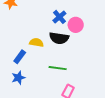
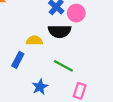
green line: (58, 68) -> (63, 66), turned 30
blue star: (18, 78) -> (40, 87), moved

